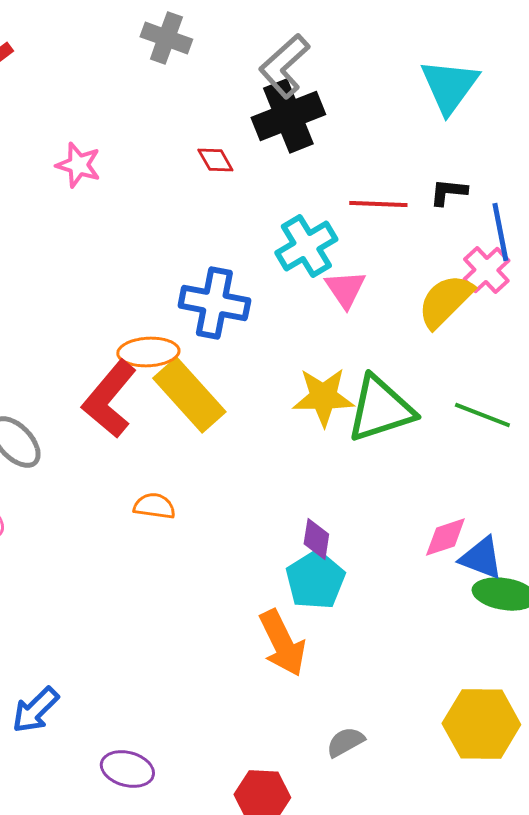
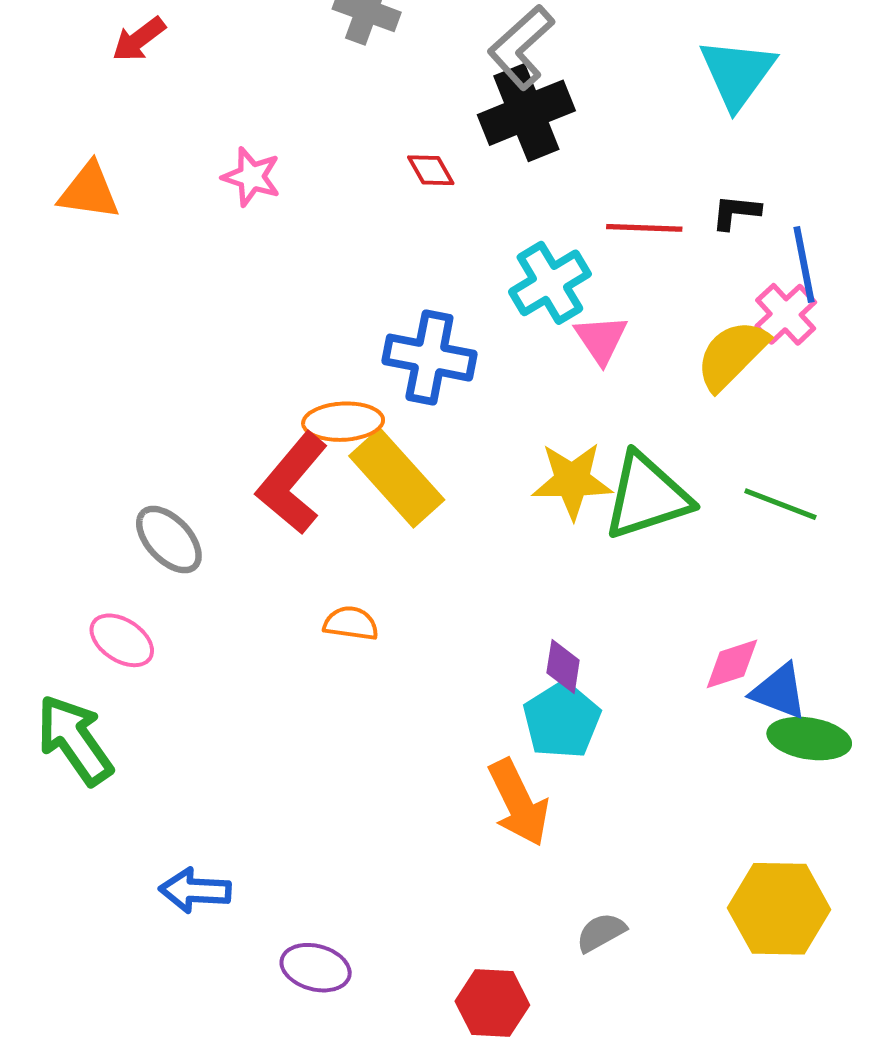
blue arrow: (35, 710) -> (195, 890), turned 48

